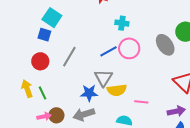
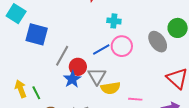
cyan square: (52, 18) -> (16, 14), moved
blue square: (44, 35) -> (37, 34), size x1.6
red circle: (40, 61) -> (78, 67), moved
blue star: (89, 93) -> (72, 79), moved, turned -30

